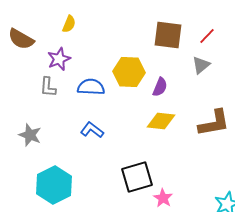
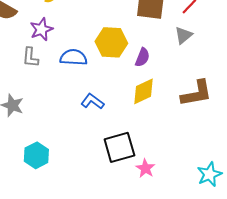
yellow diamond: (161, 121) -> (143, 91), turned -32
blue L-shape: (92, 130) -> (92, 101), moved
cyan hexagon: (54, 185) -> (36, 155), size x0.7

